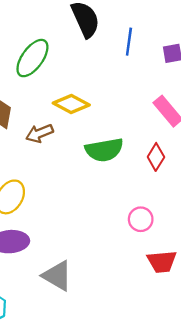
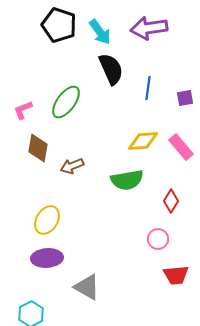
yellow diamond: (71, 104) -> (143, 141), moved, turned -32
red diamond: (156, 157) -> (171, 201), moved

